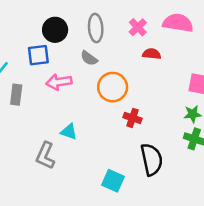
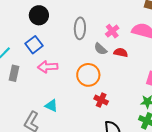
black circle: (55, 30) -> (39, 15), moved
blue square: (38, 55) -> (34, 45), turned -36
gray semicircle: (89, 58) -> (100, 49), moved

